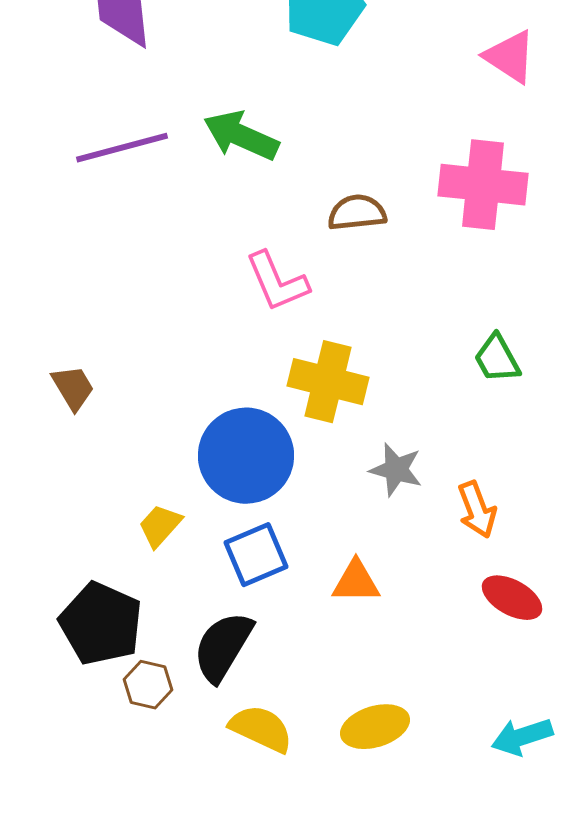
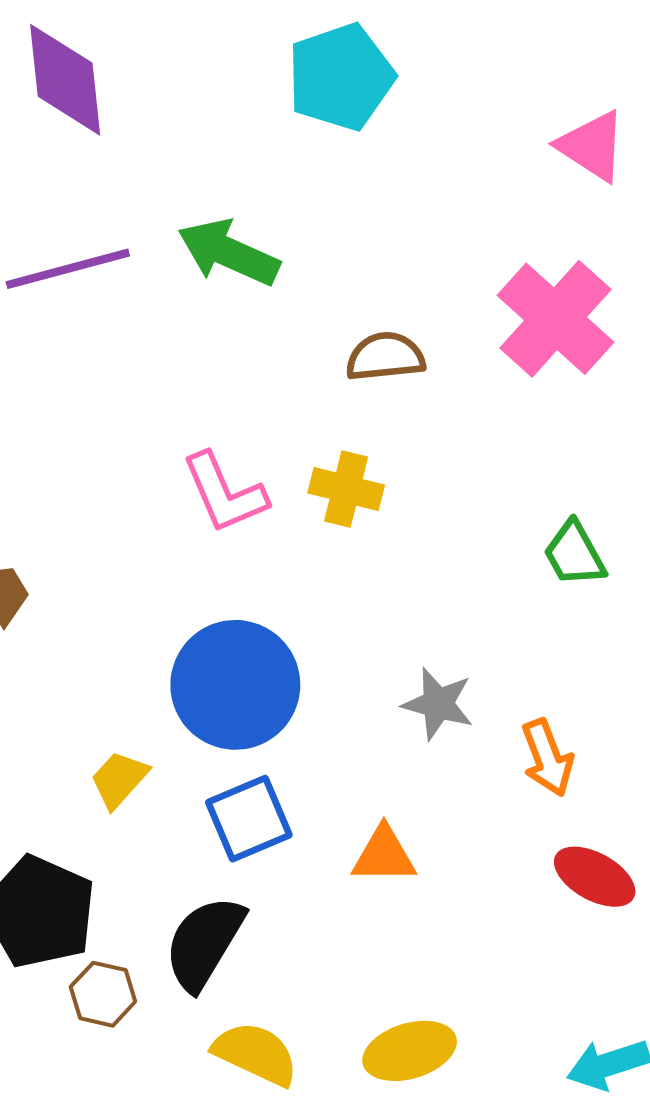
pink cross: (483, 185) -> (555, 319), turned 36
pink L-shape: (277, 282) -> (225, 493), moved
yellow cross: (328, 382) -> (346, 489), moved, size x0.7

